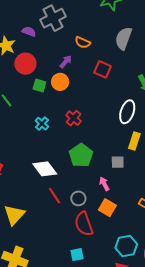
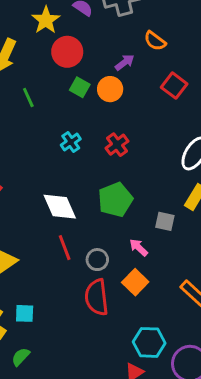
pink arrow: (104, 184) -> (139, 247), turned -32
cyan square: (77, 255) -> (25, 313), moved

